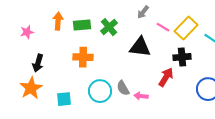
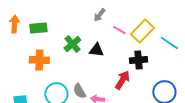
green cross: (109, 27) -> (72, 44), moved
black triangle: (140, 47) -> (96, 50), size x0.7

